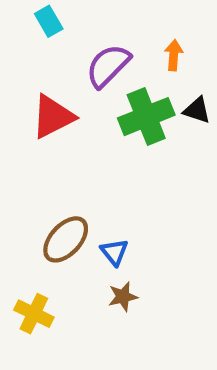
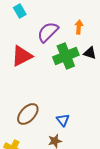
blue triangle: (114, 252) -> (63, 120), moved

